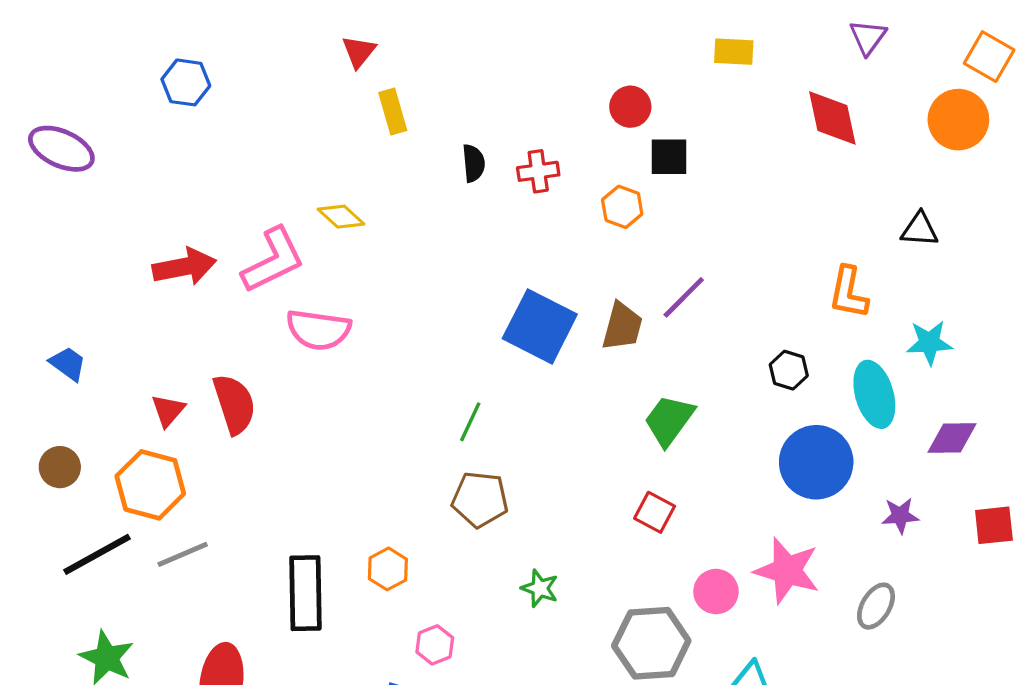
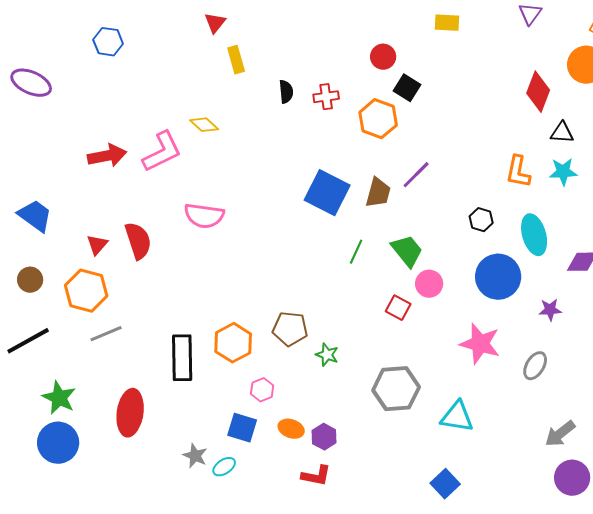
red diamond: (832, 118) -> (538, 92), moved, turned 33
black square: (669, 157) -> (407, 88), turned 32
orange hexagon: (622, 207) -> (378, 119), size x1.5
pink semicircle: (318, 330) -> (204, 216), moved
cyan star: (929, 343) -> (563, 172), moved
blue trapezoid: (68, 364) -> (35, 216), size x1.5
green trapezoid: (669, 420) -> (407, 251), turned 105
green line: (470, 422) -> (356, 252), moved
brown pentagon: (480, 499) -> (290, 329), moved
black line: (97, 554) -> (28, 341), moved
orange hexagon: (388, 569) -> (233, 343), size x1.5
pink circle: (716, 592) -> (429, 284), moved

